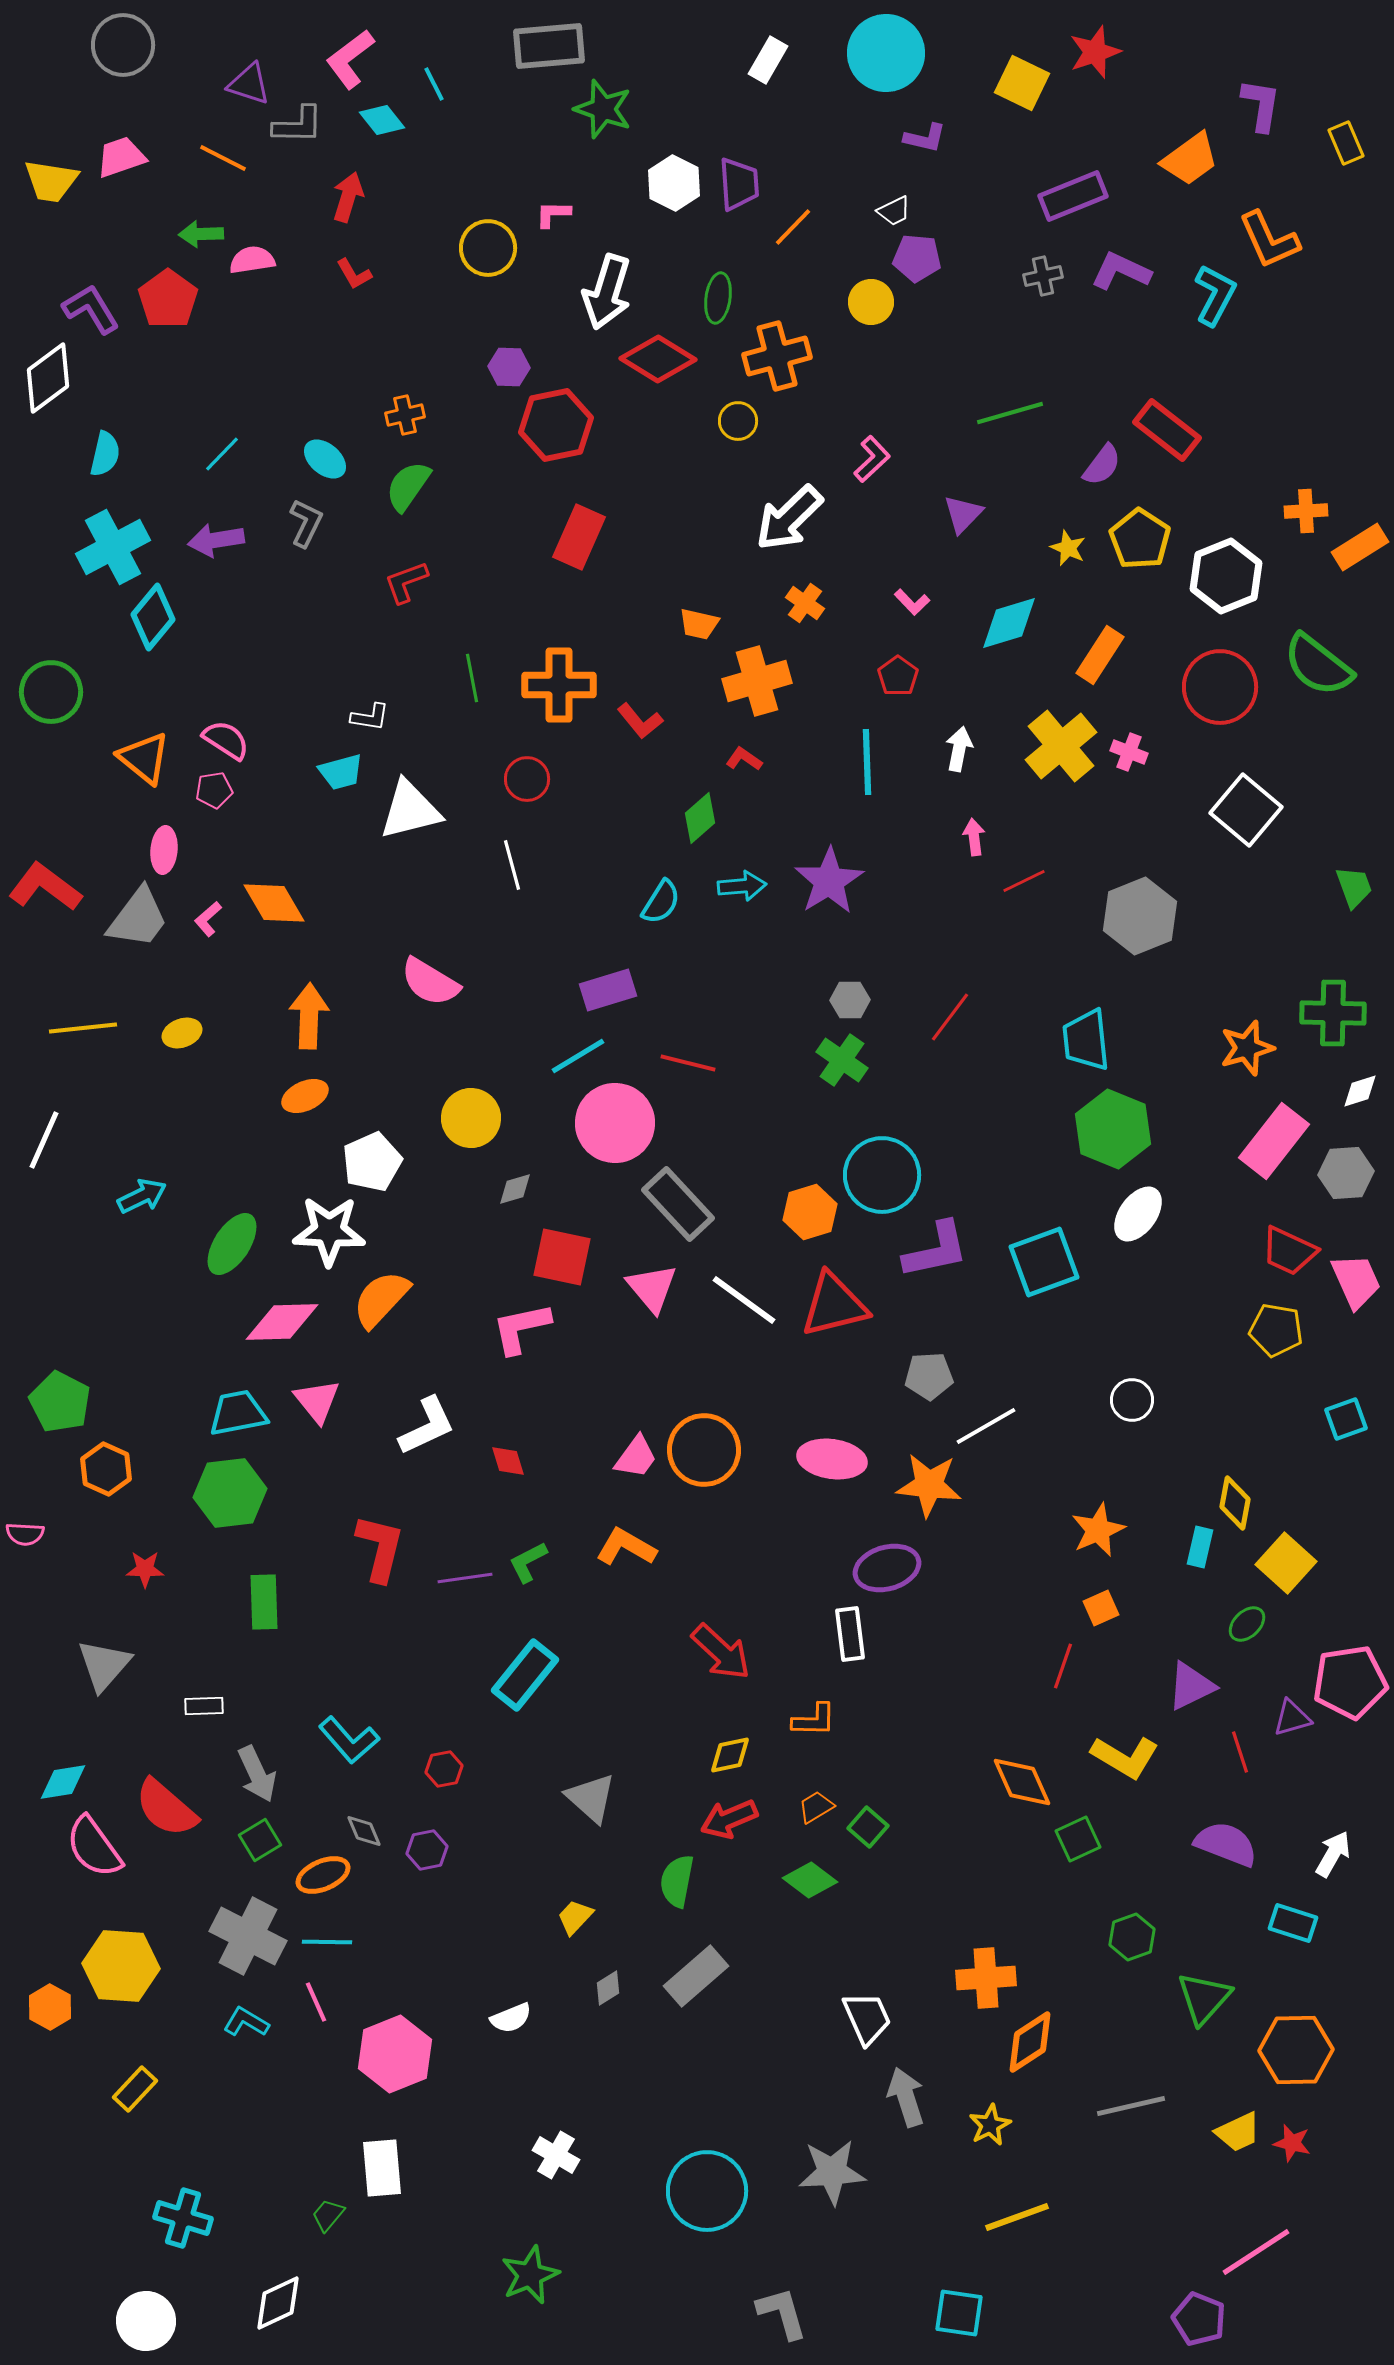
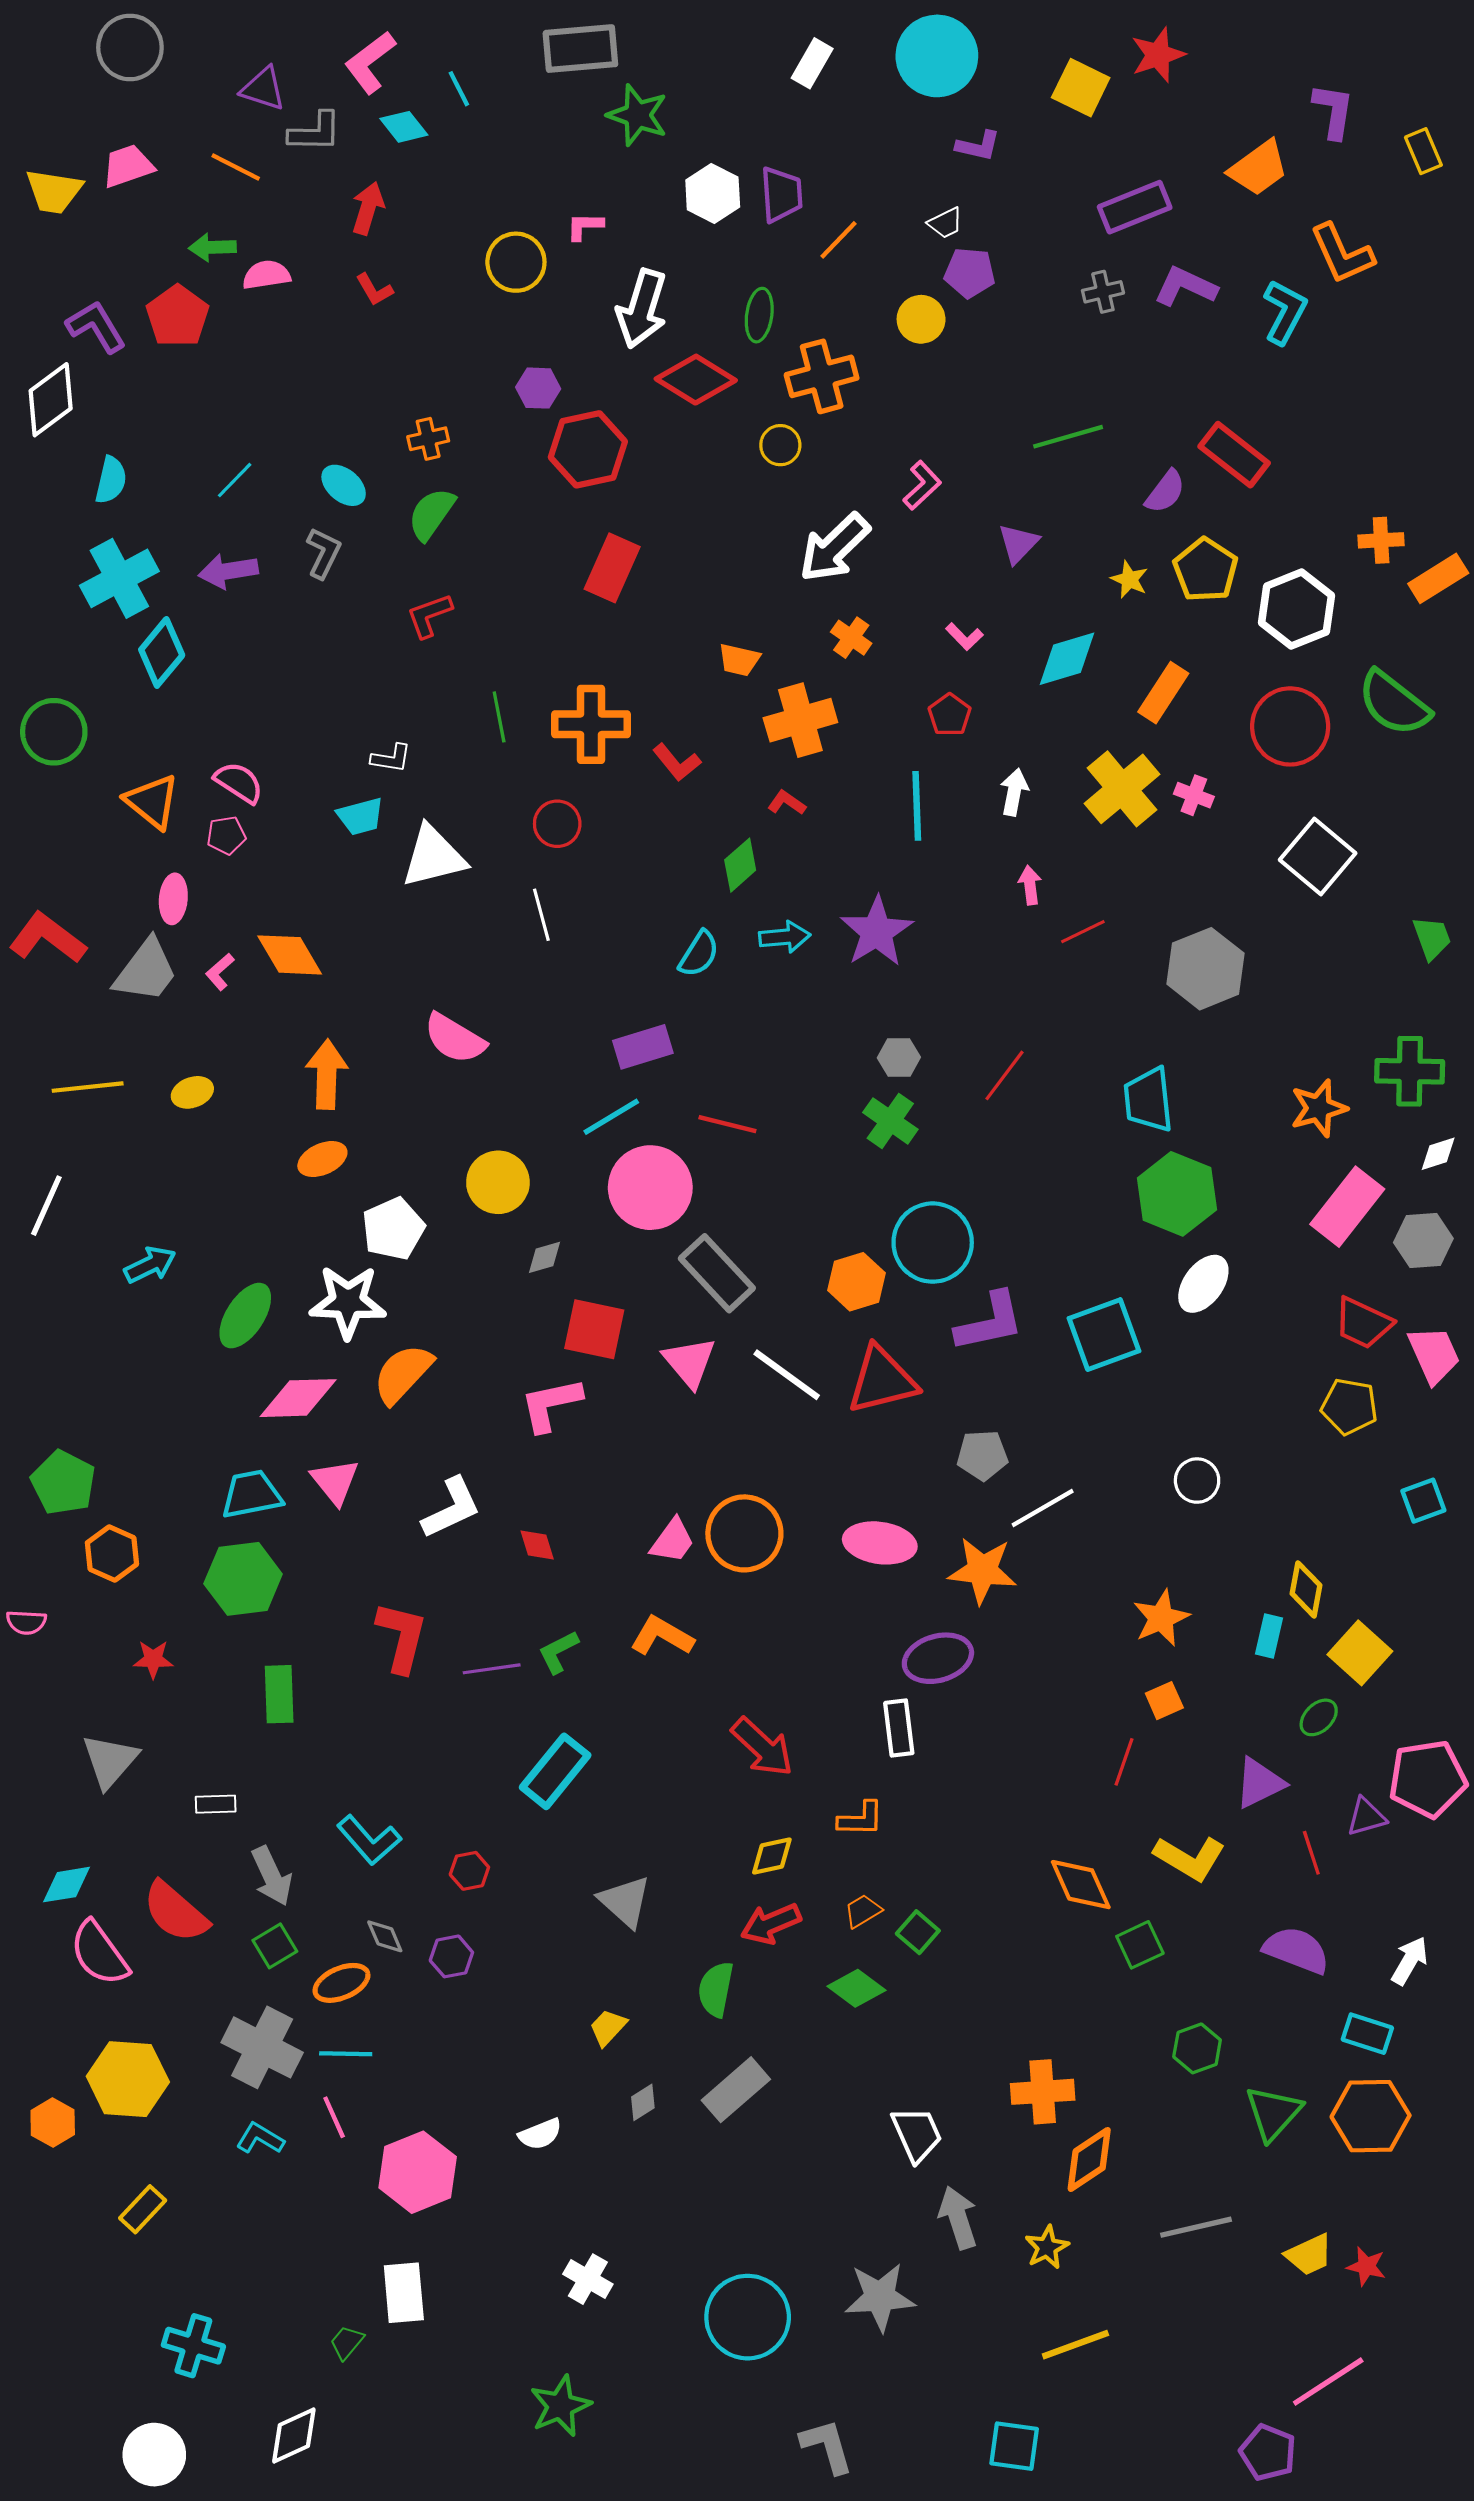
orange hexagon: (1296, 2050) -> (1371, 2116), moved

